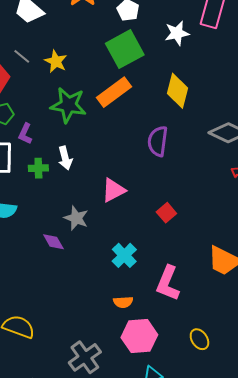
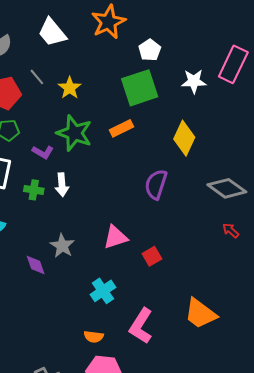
orange rectangle: (114, 92) -> (122, 128), size x0.7
purple L-shape: (25, 134) -> (43, 152), moved, turned -95
pink triangle: (113, 190) -> (115, 237), moved

